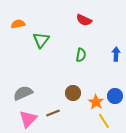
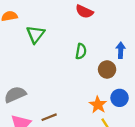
brown circle: (73, 93) -> (107, 69), moved

